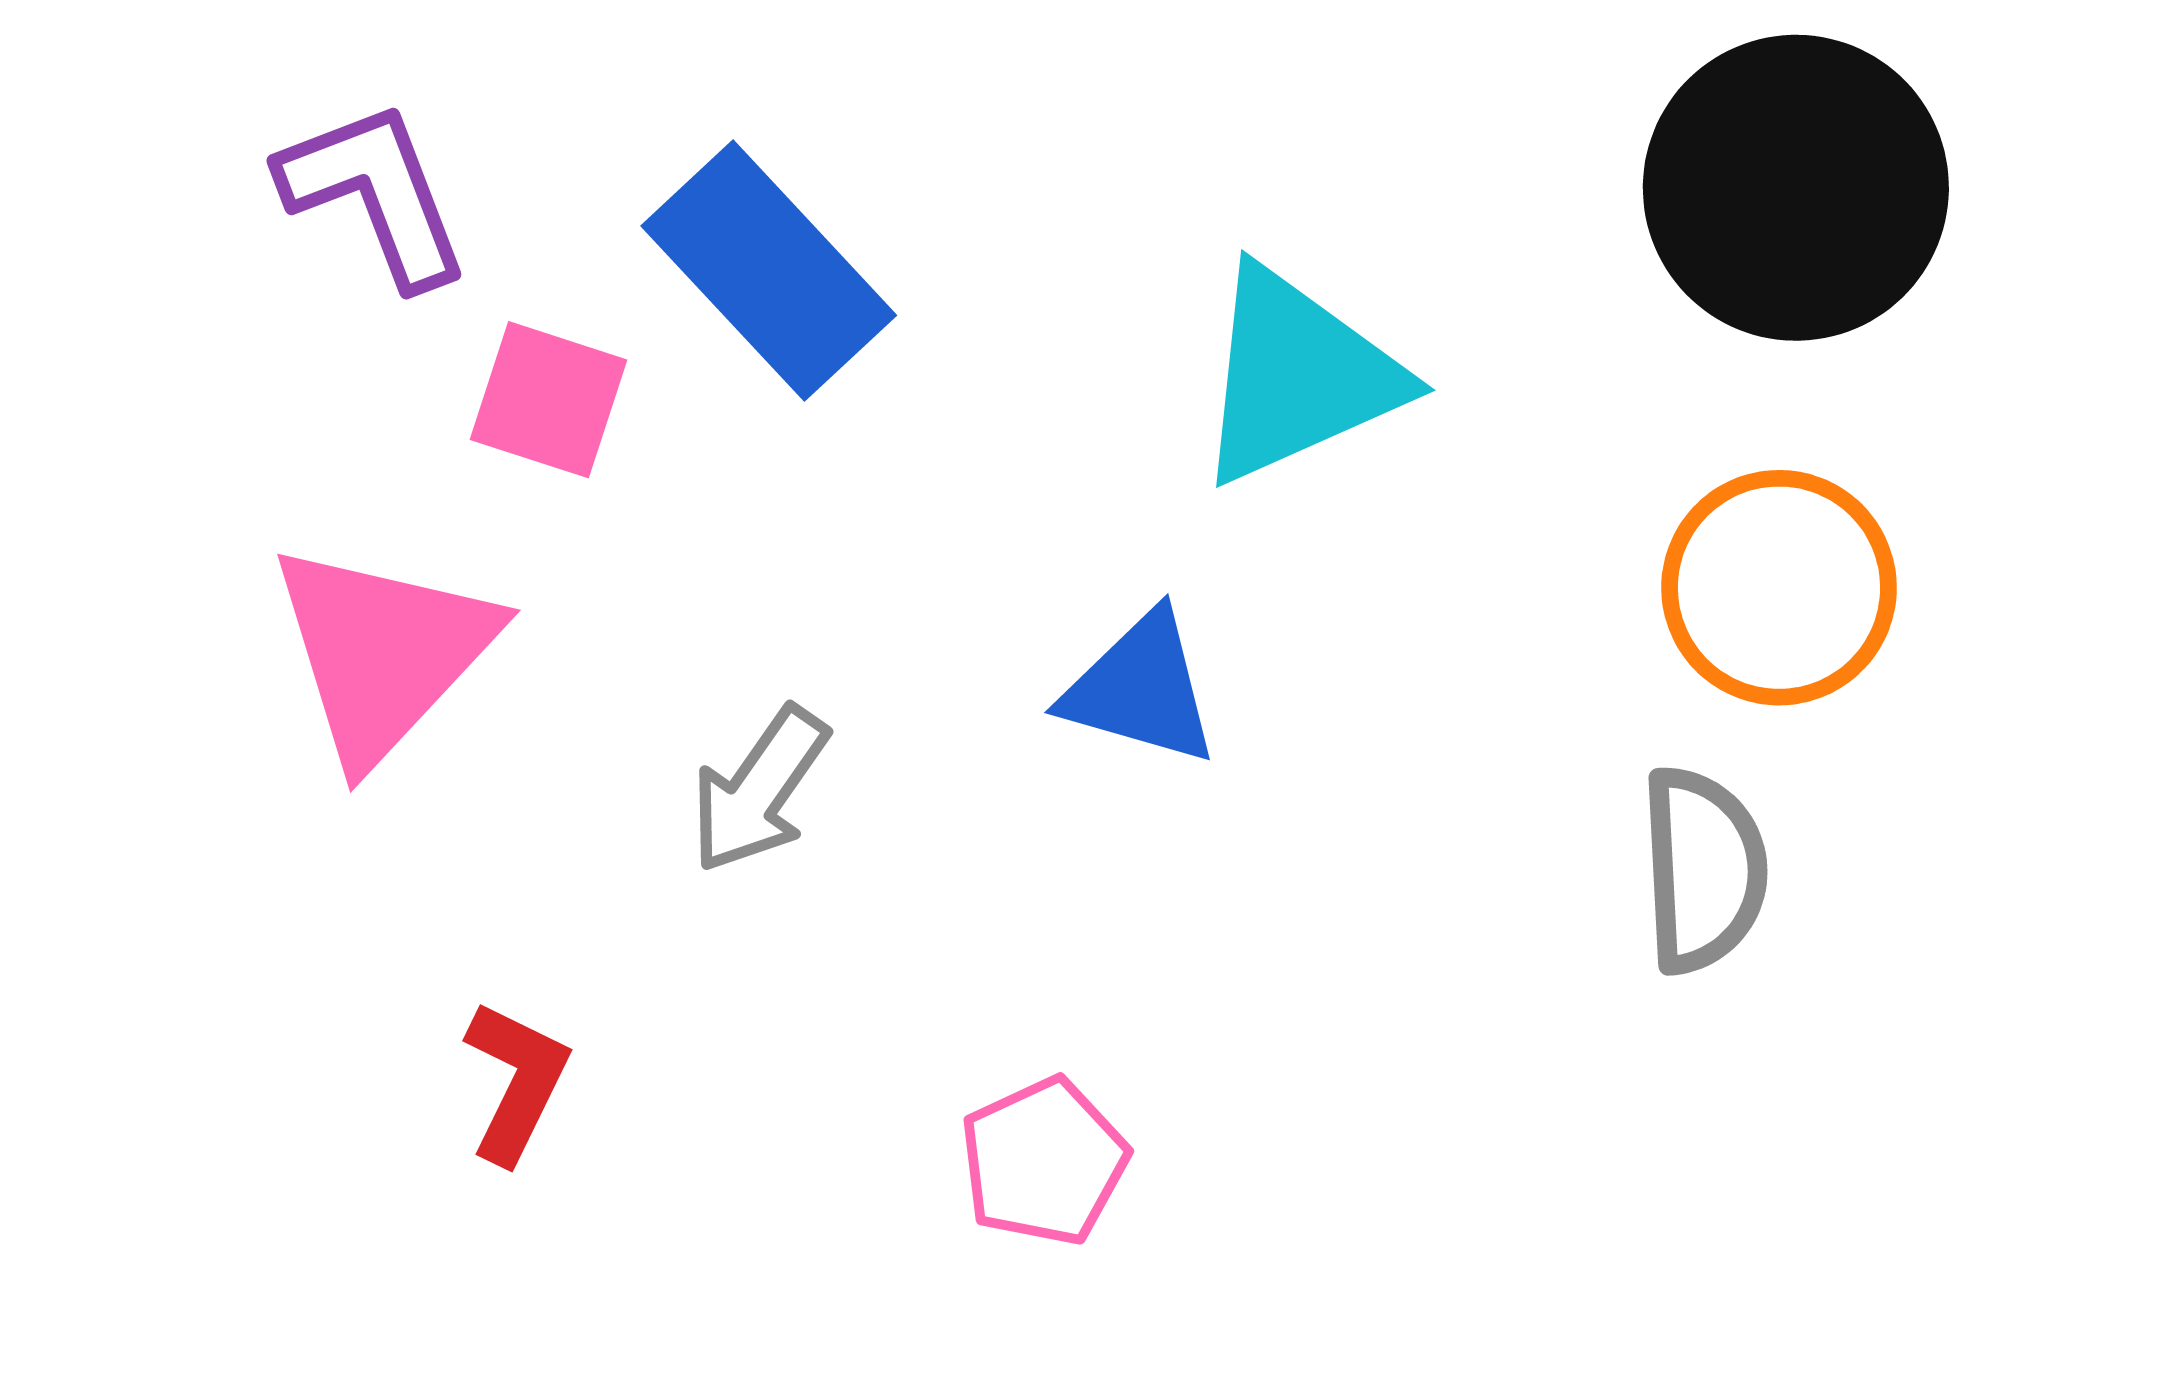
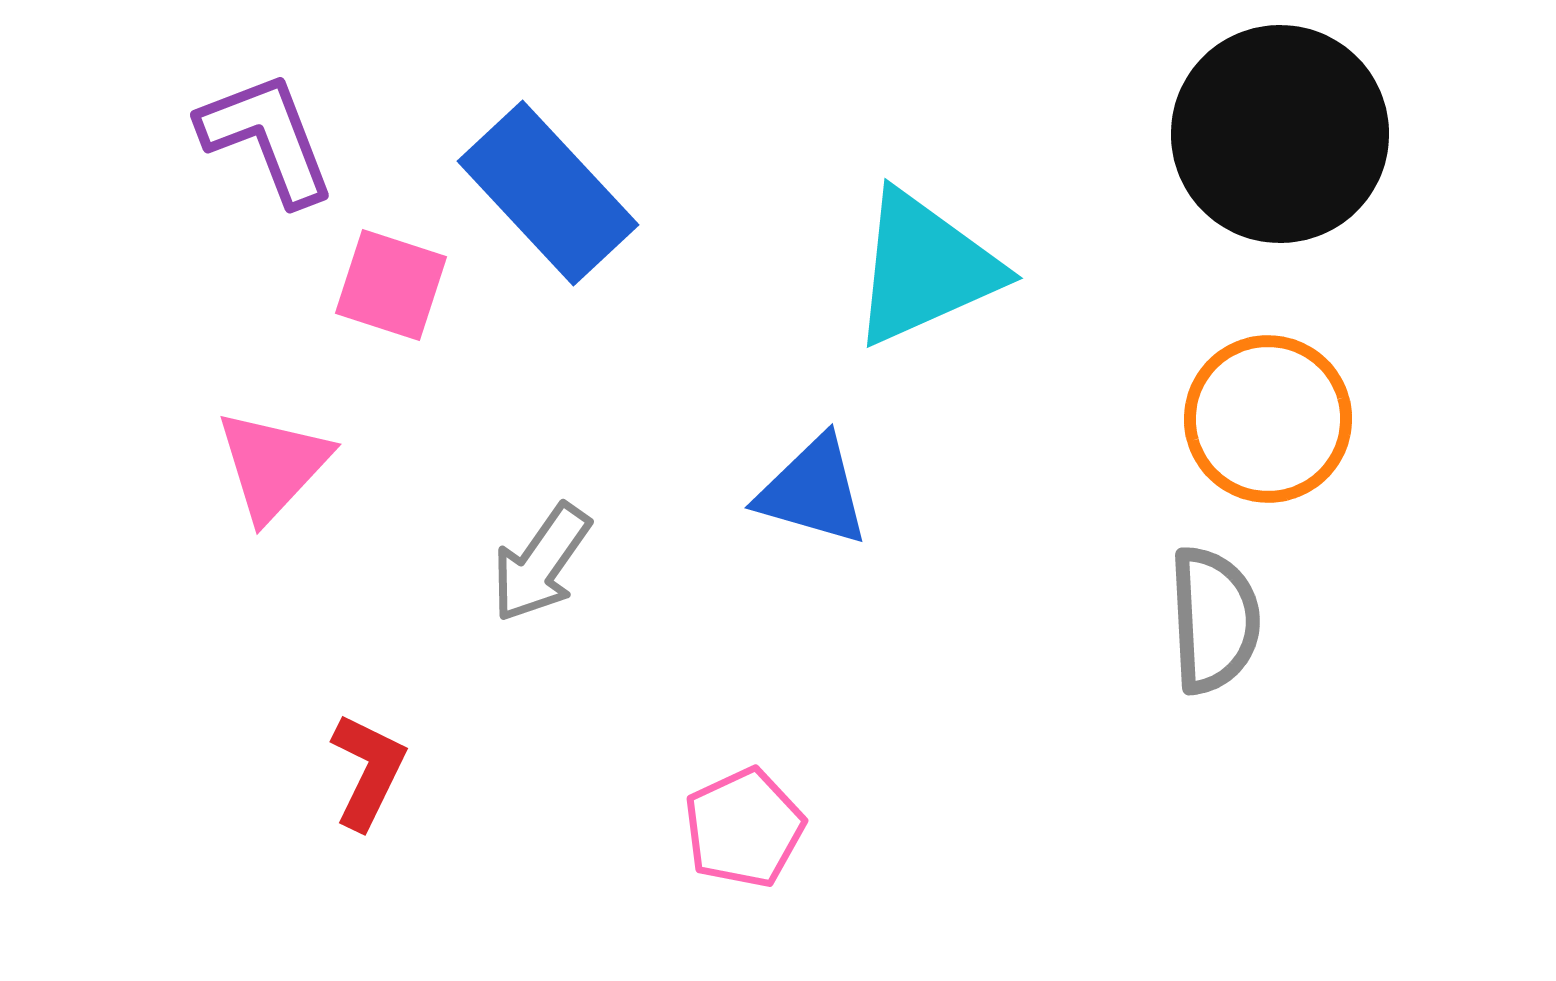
pink triangle: (383, 652) -> (273, 465), size x0.7

